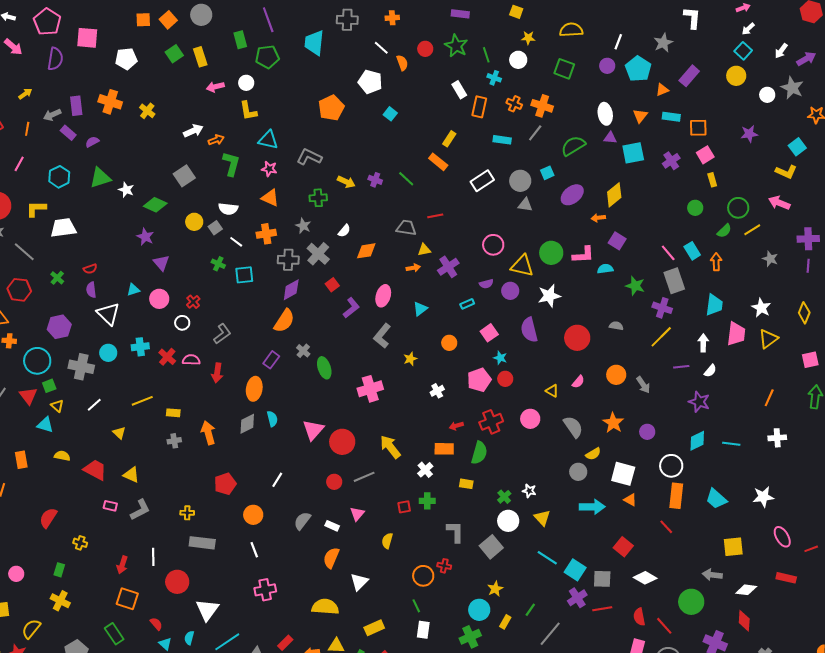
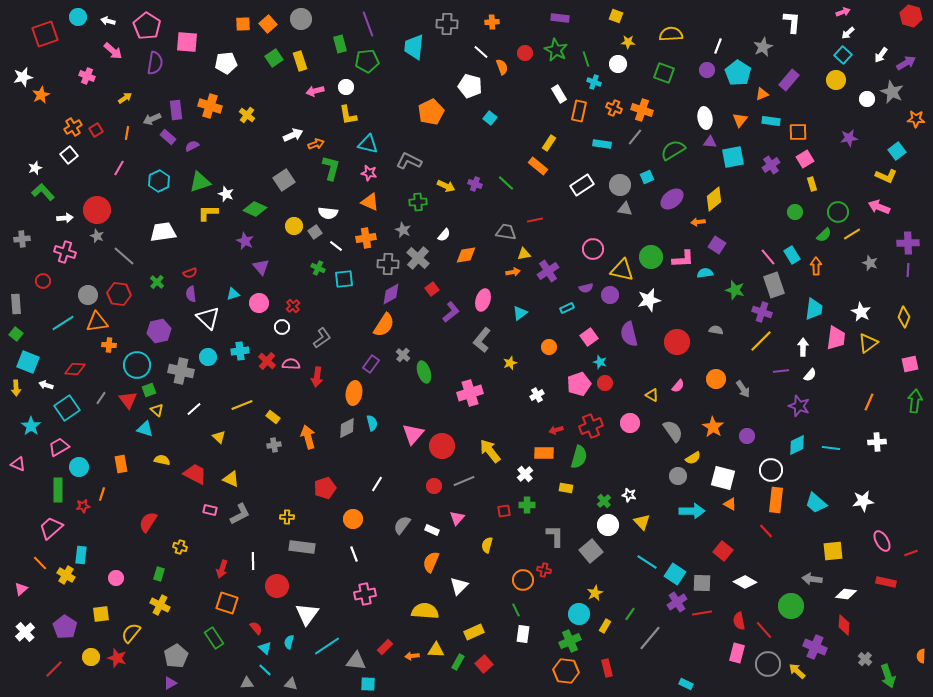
yellow L-shape: (36, 209) -> (208, 213), moved
yellow rectangle: (173, 413) -> (273, 417), turned 32

